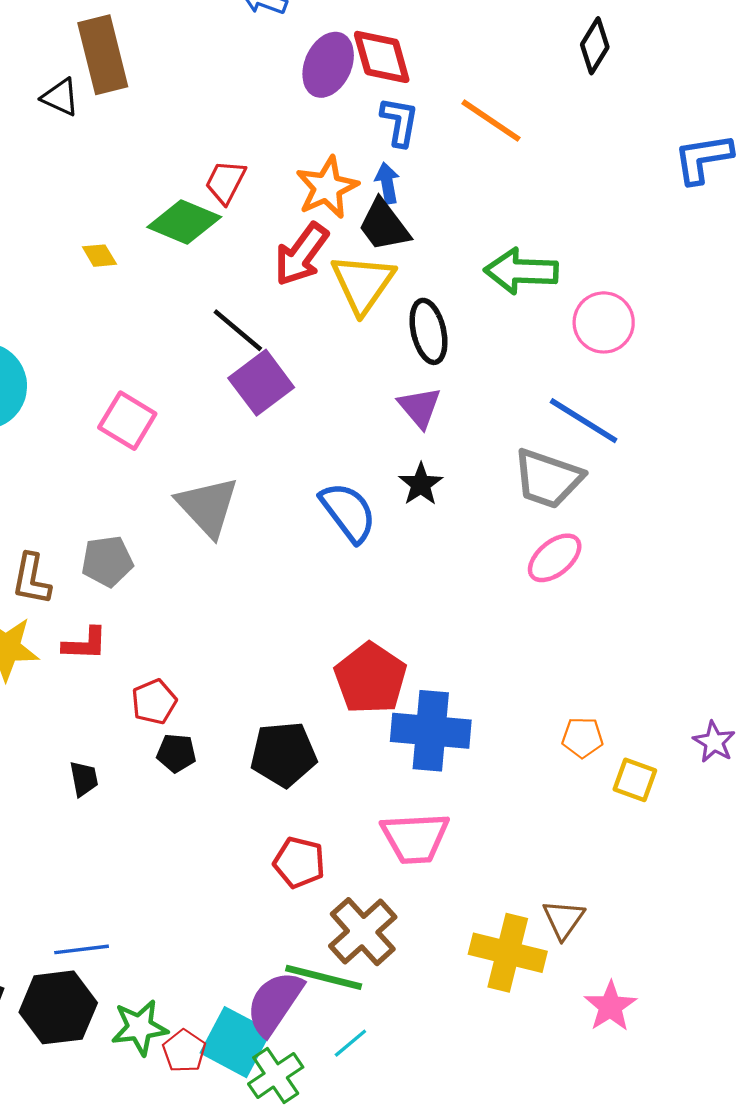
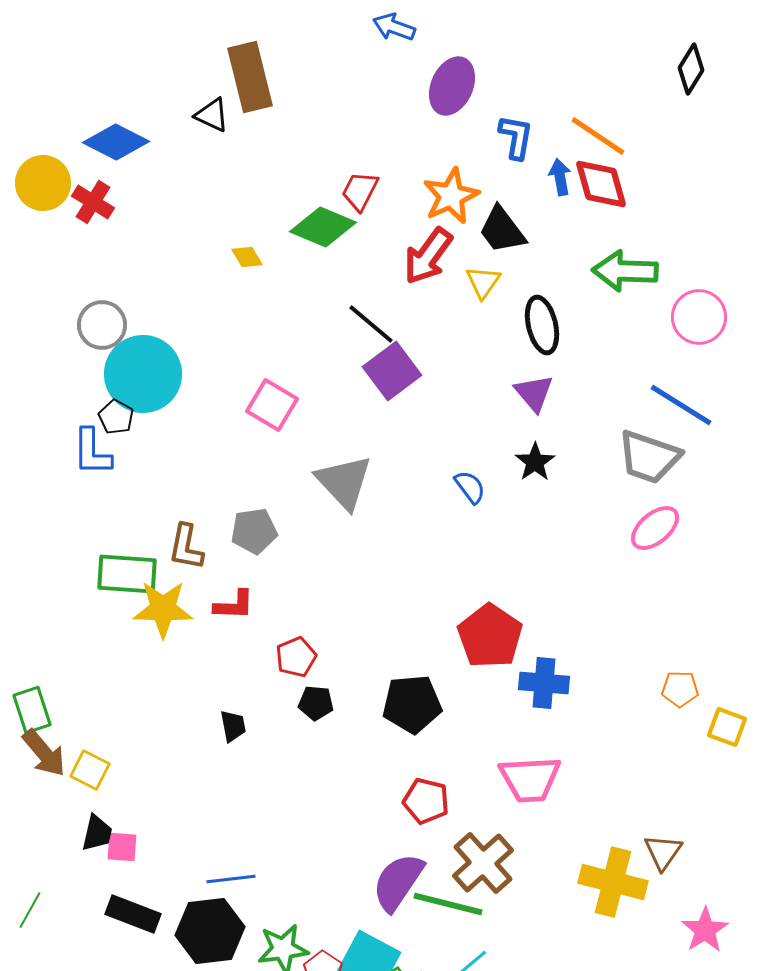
red diamond: (382, 57) -> (601, 184), moved
blue arrow: (387, 183) -> (560, 177), moved
yellow triangle: (363, 283) -> (483, 282), size x0.6
blue semicircle: (348, 512) -> (470, 487), size x0.6
blue cross: (431, 731) -> (544, 683), size x0.7
purple semicircle: (275, 1003) -> (398, 882), moved

